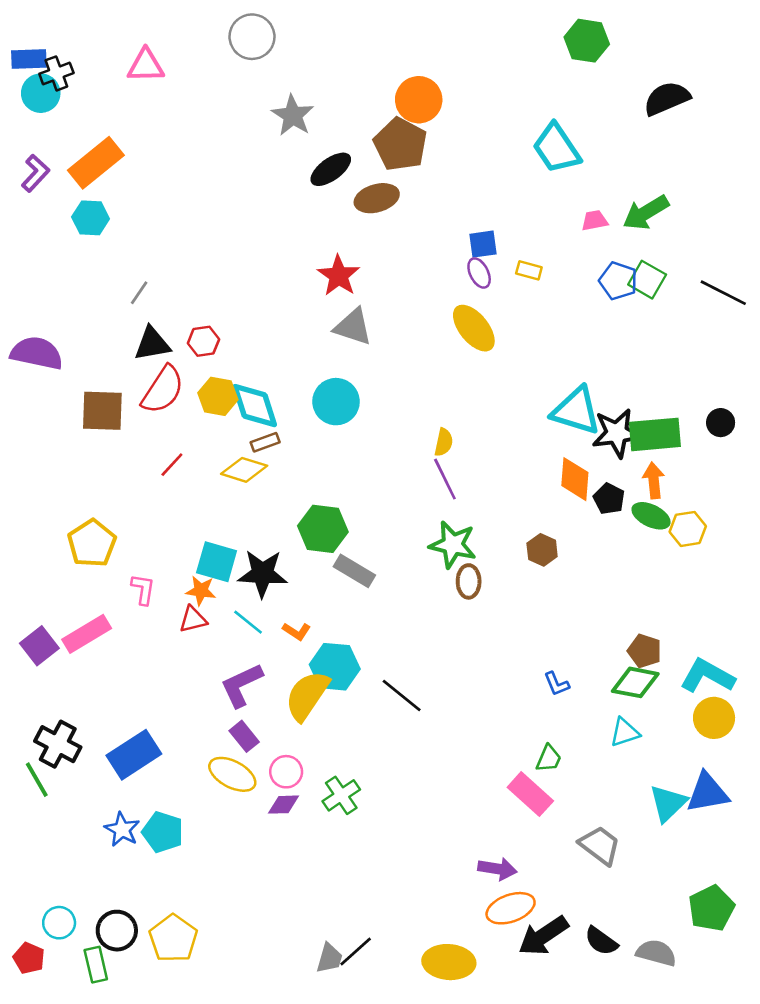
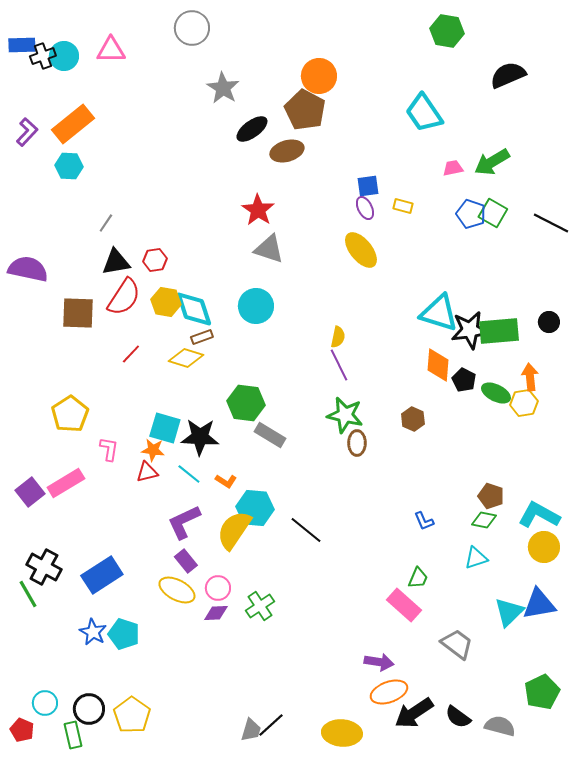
cyan circle: (41, 93) -> (64, 56), moved
orange arrow: (654, 480) -> (530, 377), moved
green diamond: (635, 682) -> (484, 520), size x0.7

